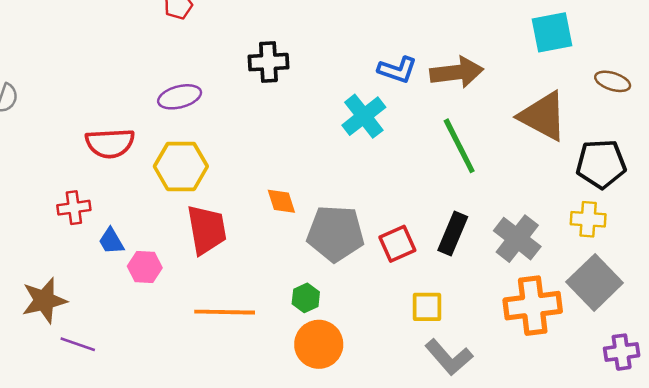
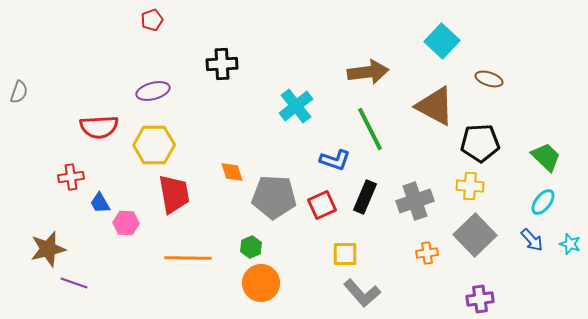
cyan square: (552, 32) -> (442, 41), turned -36
blue L-shape: (397, 70) -> (335, 160), moved
gray cross: (517, 239) -> (415, 201), turned 33
orange cross: (533, 306) -> (427, 253), size x0.5
purple cross: (622, 352) -> (480, 299), moved

